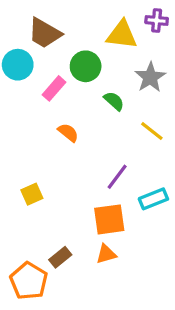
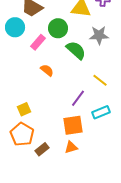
gray star: (150, 77) -> (99, 35), turned 30
green semicircle: (114, 101) -> (76, 50), size x1.5
yellow line: (152, 131) -> (100, 80), moved
orange pentagon: (29, 281) -> (22, 134), moved

